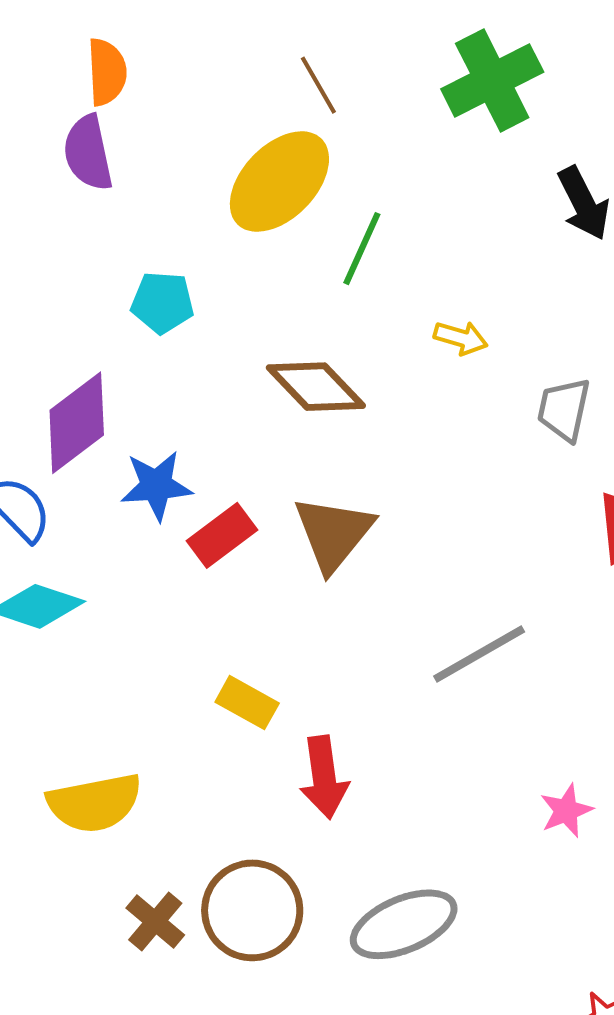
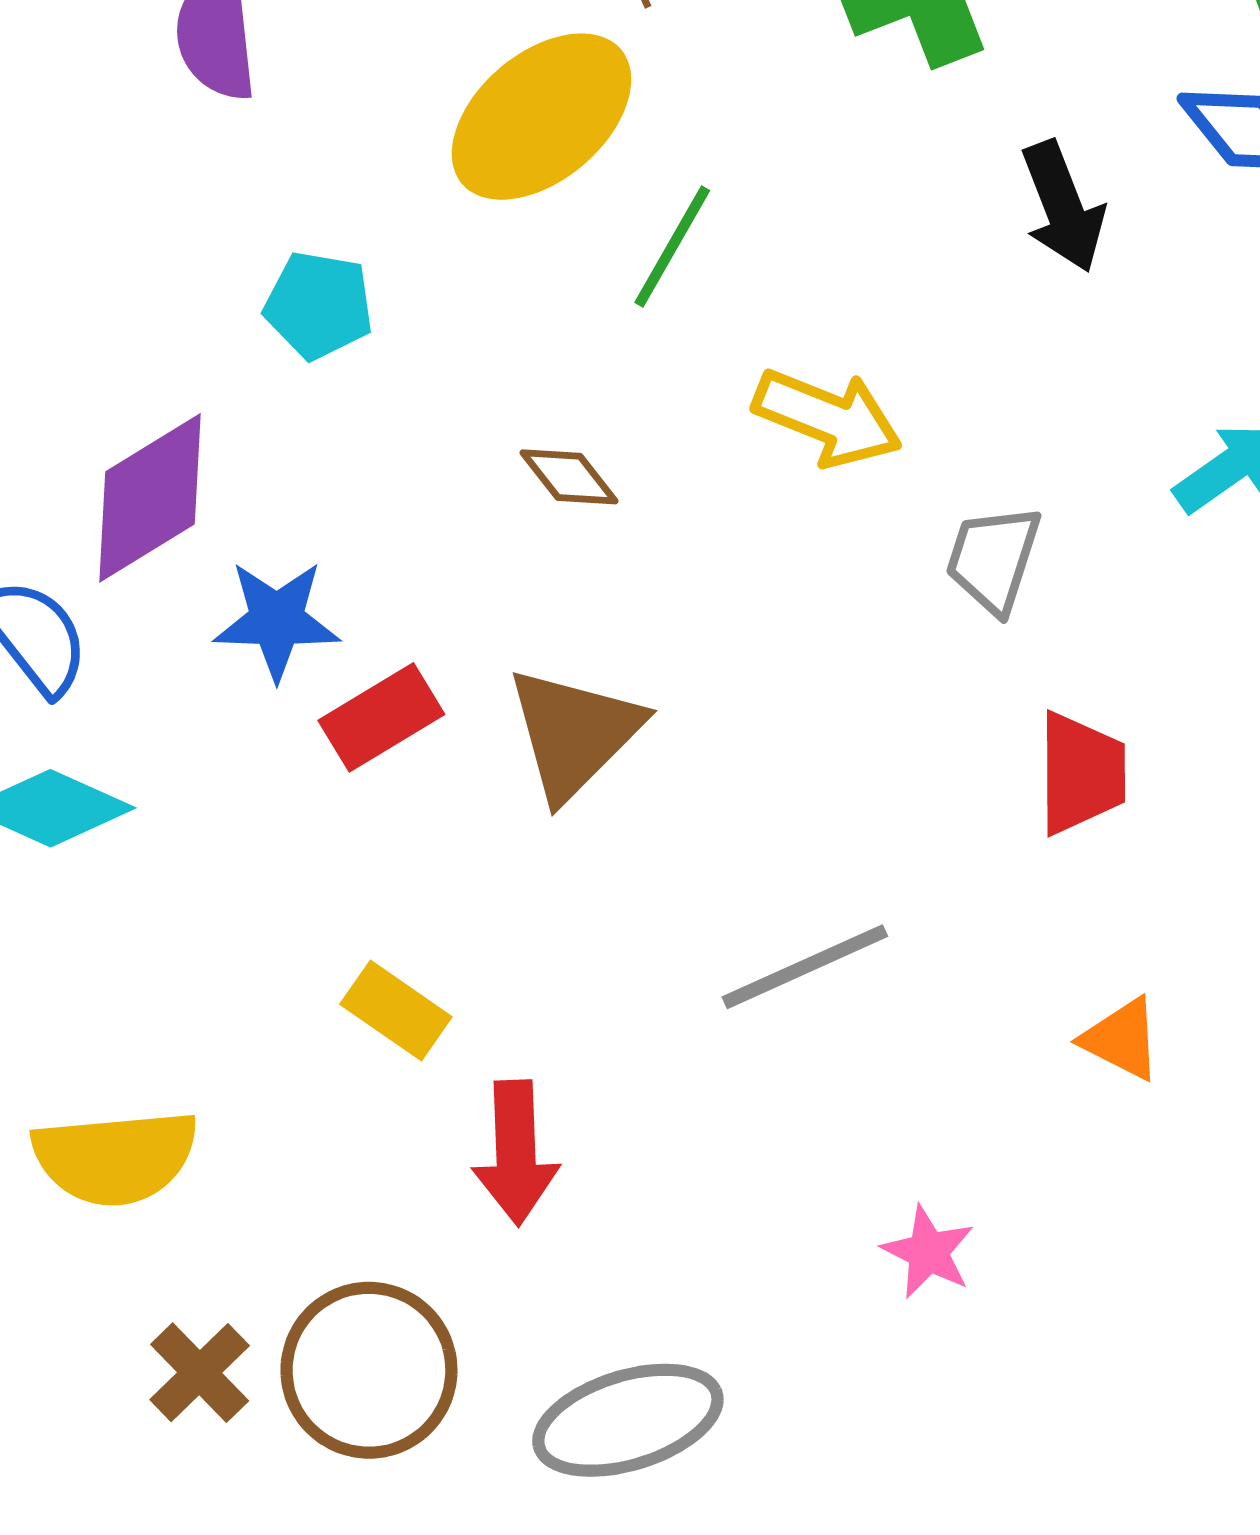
yellow arrow: (461, 338) -> (828, 418), size x1.6
brown diamond: (316, 387) -> (569, 477), size x0.6
pink star: (566, 811) -> (928, 1252), turned -30

